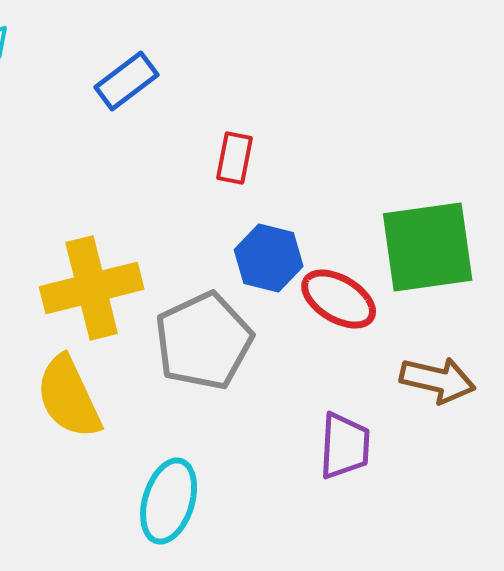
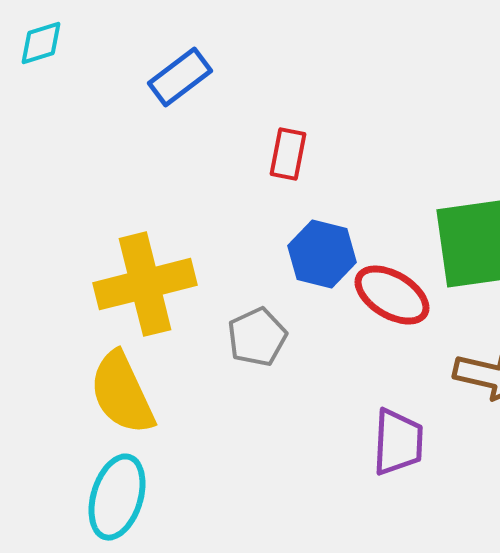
gray pentagon: (204, 341) -> (257, 337), size x0.6
cyan ellipse: (169, 501) -> (117, 497), moved

